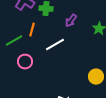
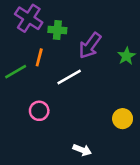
purple arrow: (71, 21) -> (90, 46), size x1.5
pink circle: (25, 62) -> (39, 111), moved

